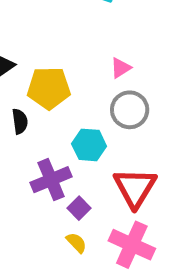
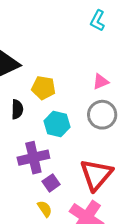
yellow pentagon: (49, 88) -> (44, 88), size x0.7
cyan hexagon: (89, 145) -> (57, 124), moved

